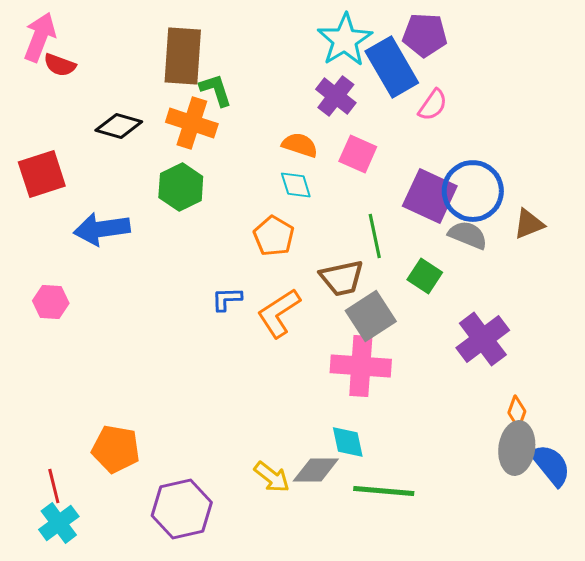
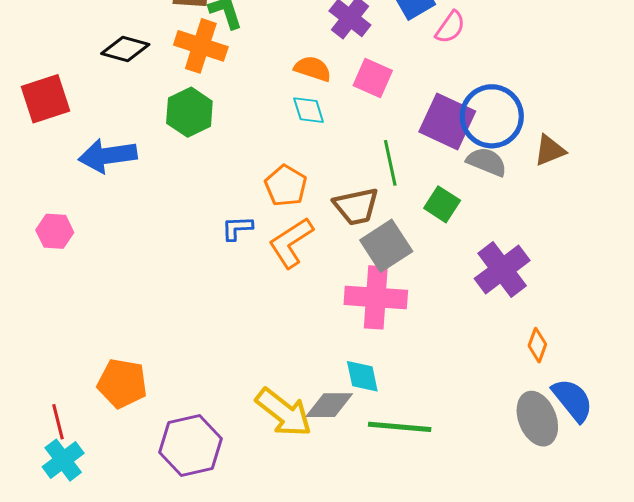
orange pentagon: (274, 236) -> (286, 186), moved
gray ellipse: (517, 448) -> (537, 419), moved, turned -30
yellow arrow: (272, 477) -> (284, 412), size x1.5

